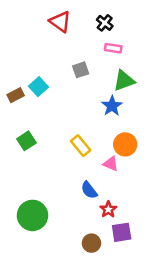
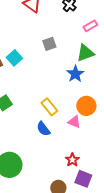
pink rectangle: (113, 48) -> (90, 26), moved, turned -40
blue semicircle: (89, 190) -> (43, 129), moved
purple square: (122, 232) -> (83, 179), turned 30

